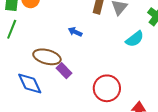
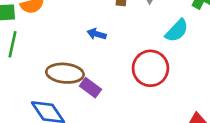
red circle: (107, 88) -> (150, 68), moved

